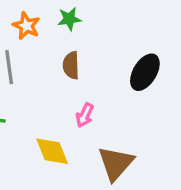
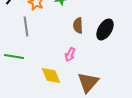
brown semicircle: (71, 65) -> (78, 25), moved

